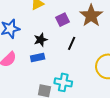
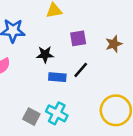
brown star: (91, 16) -> (114, 44), size x0.6
blue rectangle: (38, 57) -> (57, 77), moved

